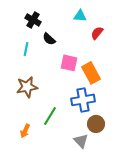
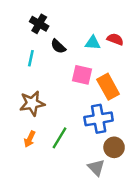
cyan triangle: (80, 16) -> (93, 43), moved
red semicircle: (97, 33) -> (115, 39), turned 72
orange arrow: (25, 131) -> (30, 139), moved

